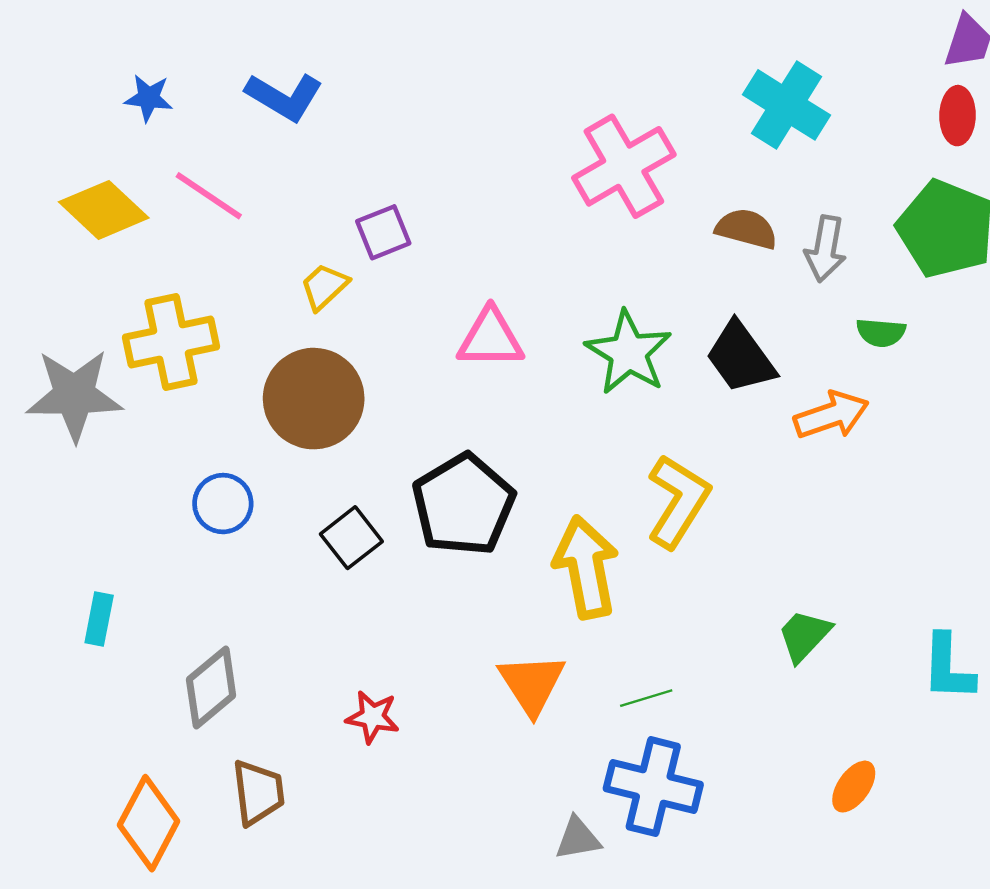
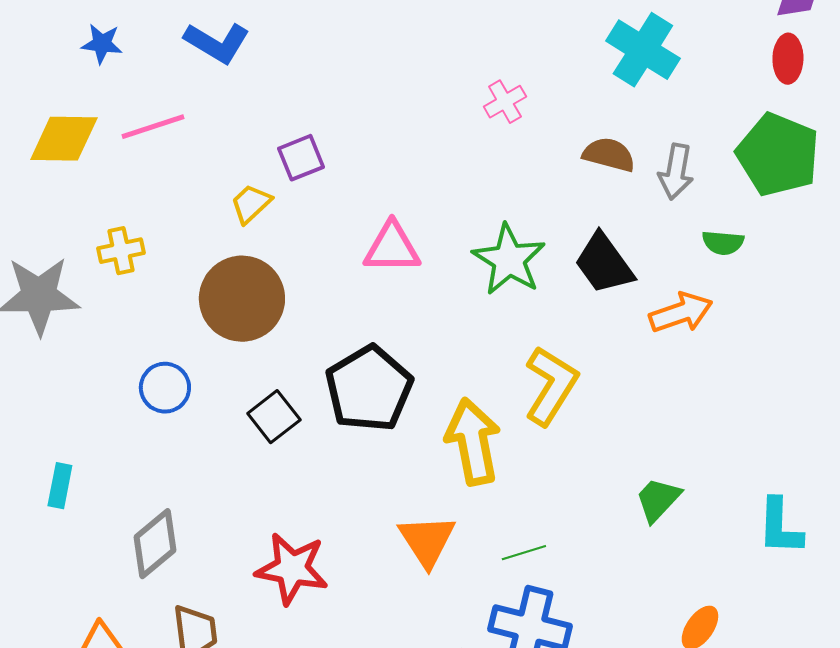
pink cross: (624, 166) -> (505, 102), size x0.5
pink line: (209, 196) -> (153, 127), turned -52
yellow diamond: (104, 210) -> (64, 139), turned -42
yellow cross: (171, 342) -> (121, 251), size x0.6
red star: (373, 717) -> (292, 569), size x1.6

